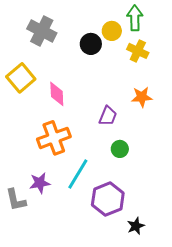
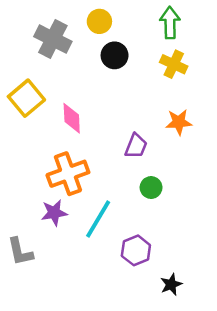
yellow circle: (112, 31) -> (99, 21), moved
purple star: (40, 183) -> (54, 213), moved
purple hexagon: (108, 199) -> (136, 250), size x0.7

